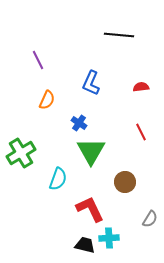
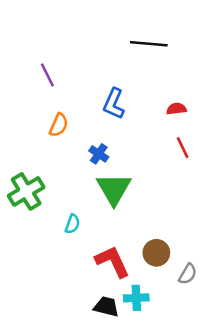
red line: (141, 132) -> (183, 148), moved
cyan semicircle: (58, 179) -> (72, 224), size x0.7
brown circle: (125, 182) -> (156, 253), moved

